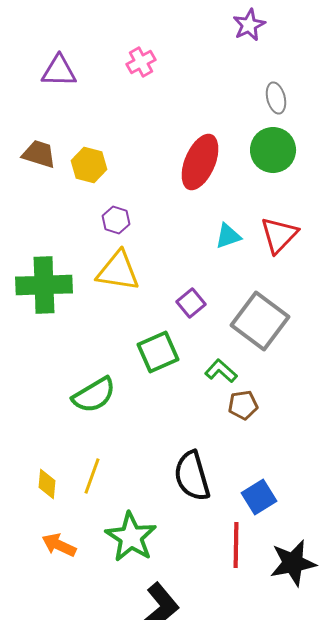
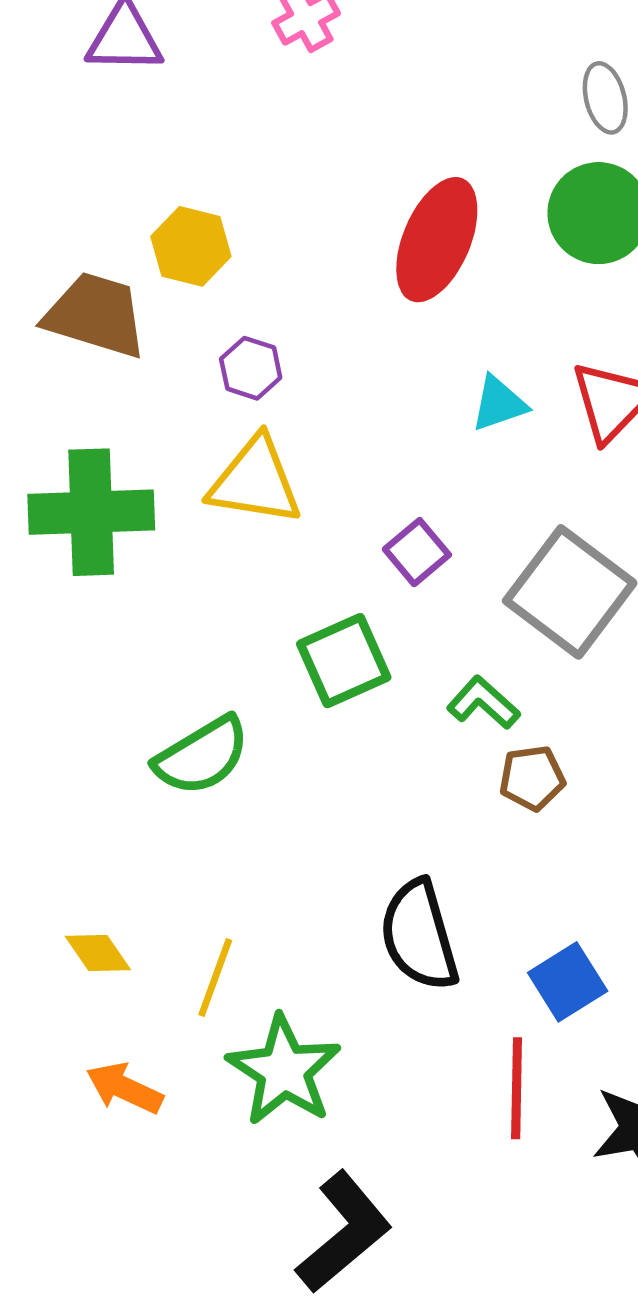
brown trapezoid: (39, 154) -> (96, 315), moved, size x1.4
yellow line: (92, 476) -> (215, 977), moved
yellow diamond: (47, 484) -> (98, 953), turned -40

